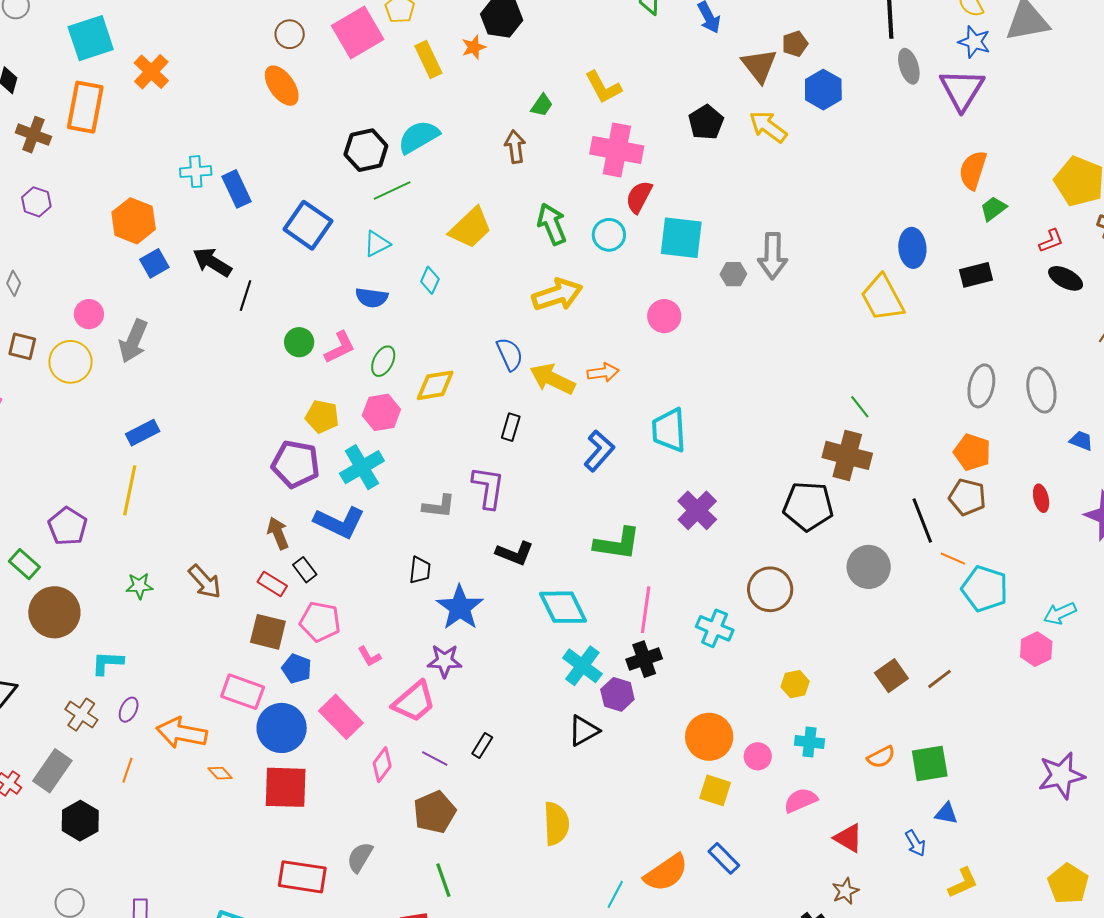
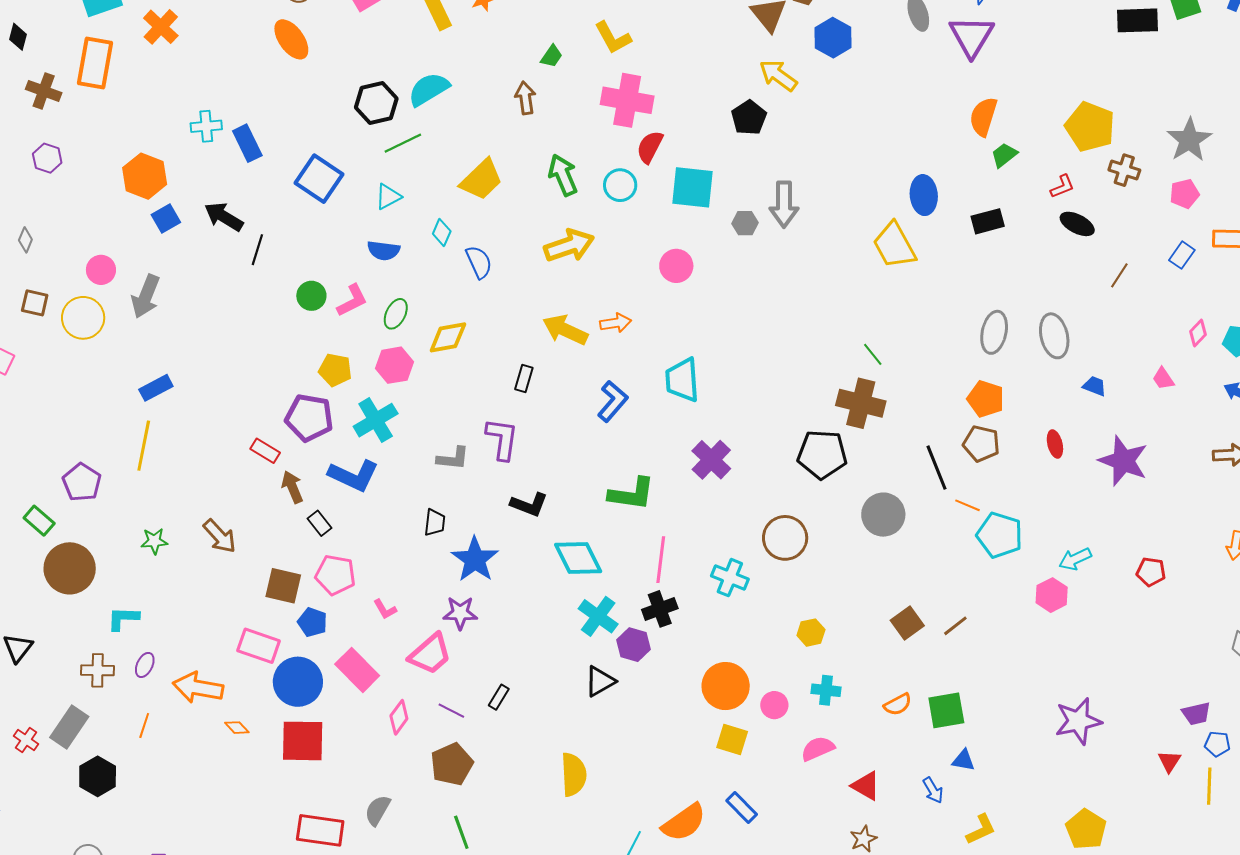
black pentagon: (706, 122) -> (749, 118), moved
blue semicircle: (510, 354) -> (479, 262), moved
red rectangle: (272, 584) -> (265, 451), moved
brown cross: (81, 715) -> (98, 670), turned -32

